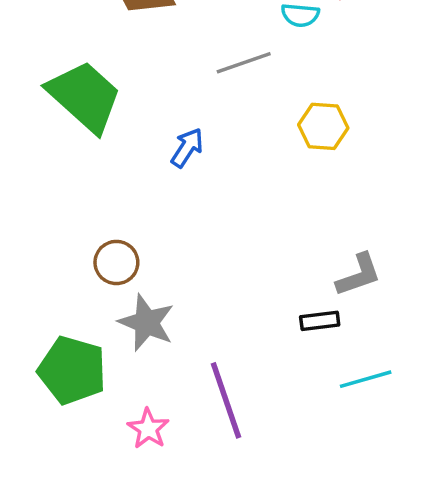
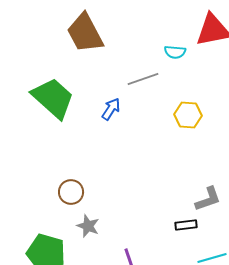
blue arrow: (187, 148) -> (111, 109), moved
gray star: (146, 323) -> (88, 226), size x0.7

